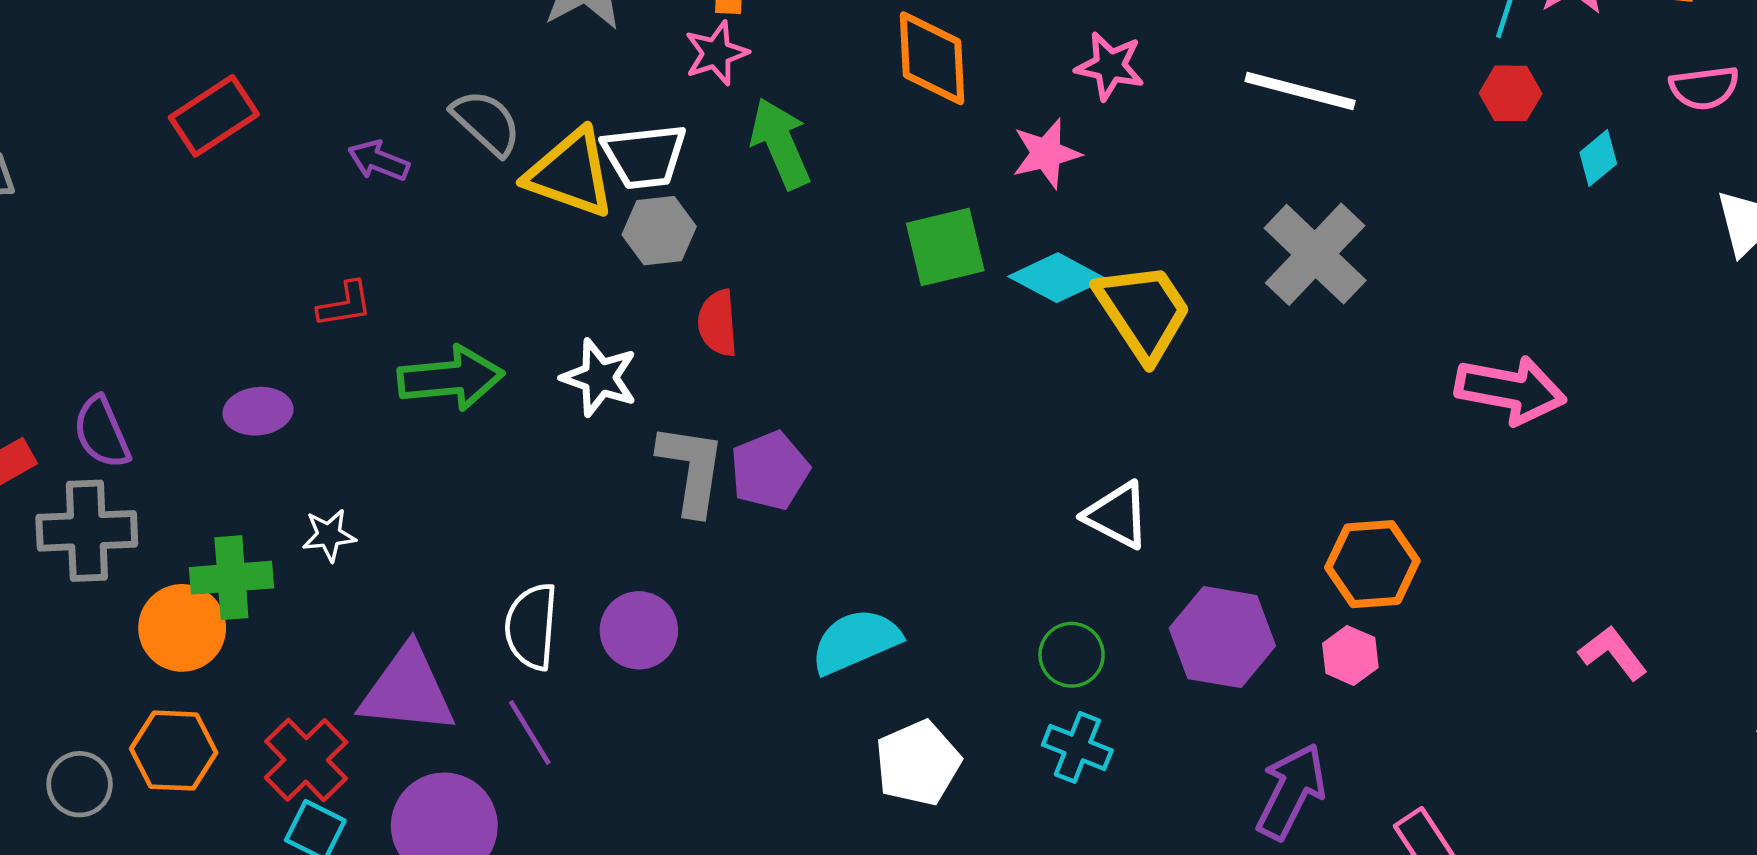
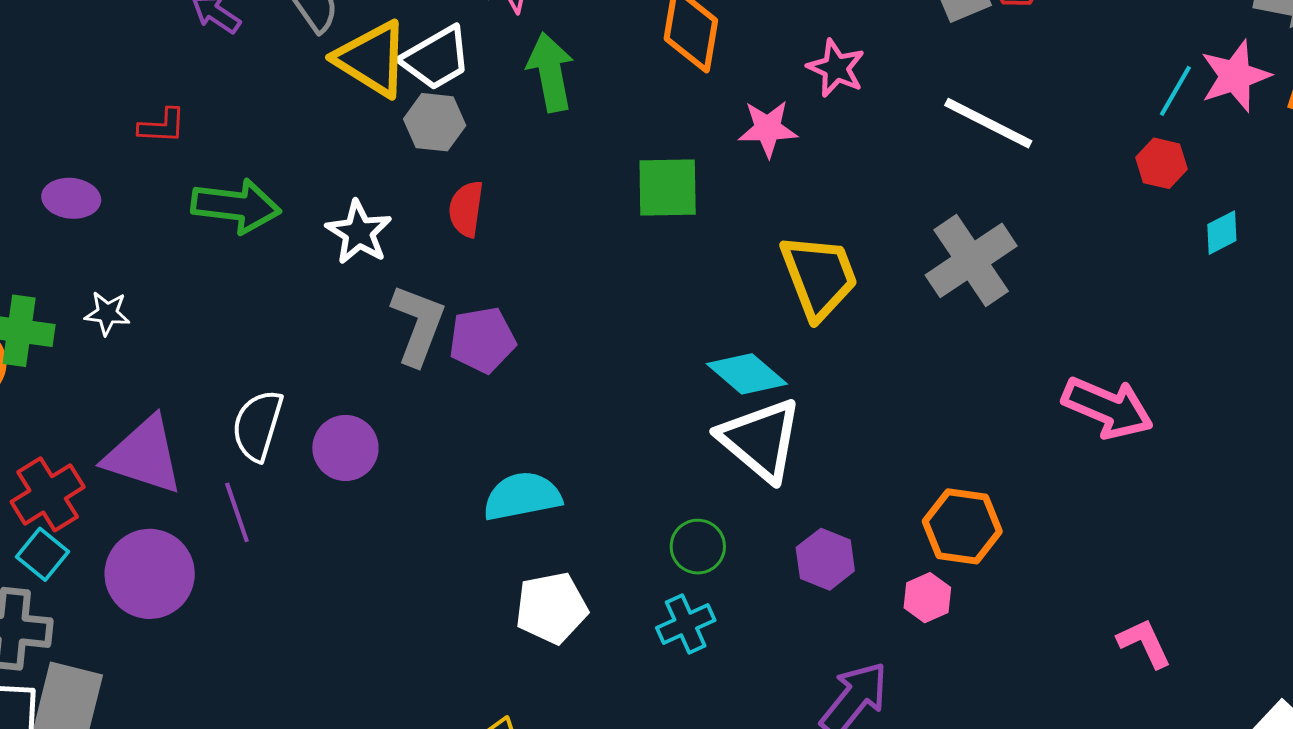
white trapezoid: (644, 156) -> (436, 58), turned -36
cyan diamond: (1057, 278) -> (747, 374), moved
white triangle: (1117, 515) -> (760, 440), size x1.5
purple hexagon: (1222, 637) -> (825, 559), size x0.7
cyan cross: (1077, 747) -> (686, 624), turned 32

